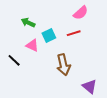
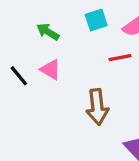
cyan square: (49, 35) -> (96, 20), moved
black line: (14, 60) -> (19, 76), moved

